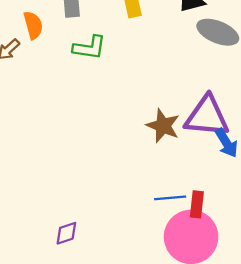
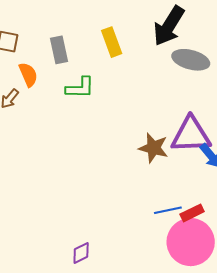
red rectangle: (197, 204) -> (192, 213), turned 65

